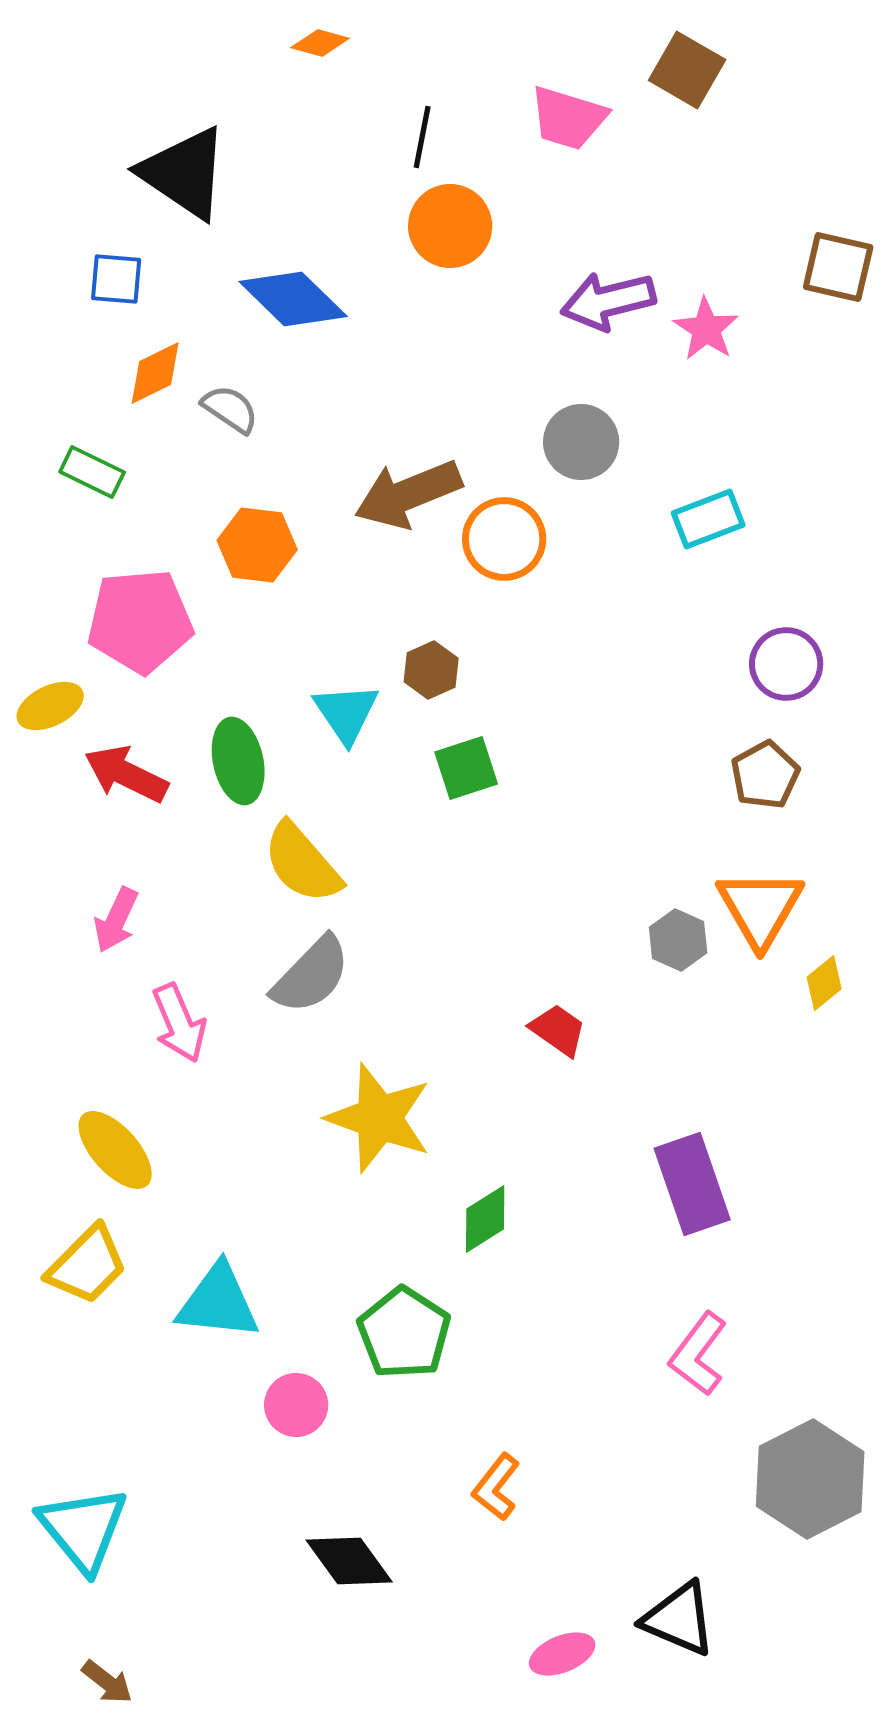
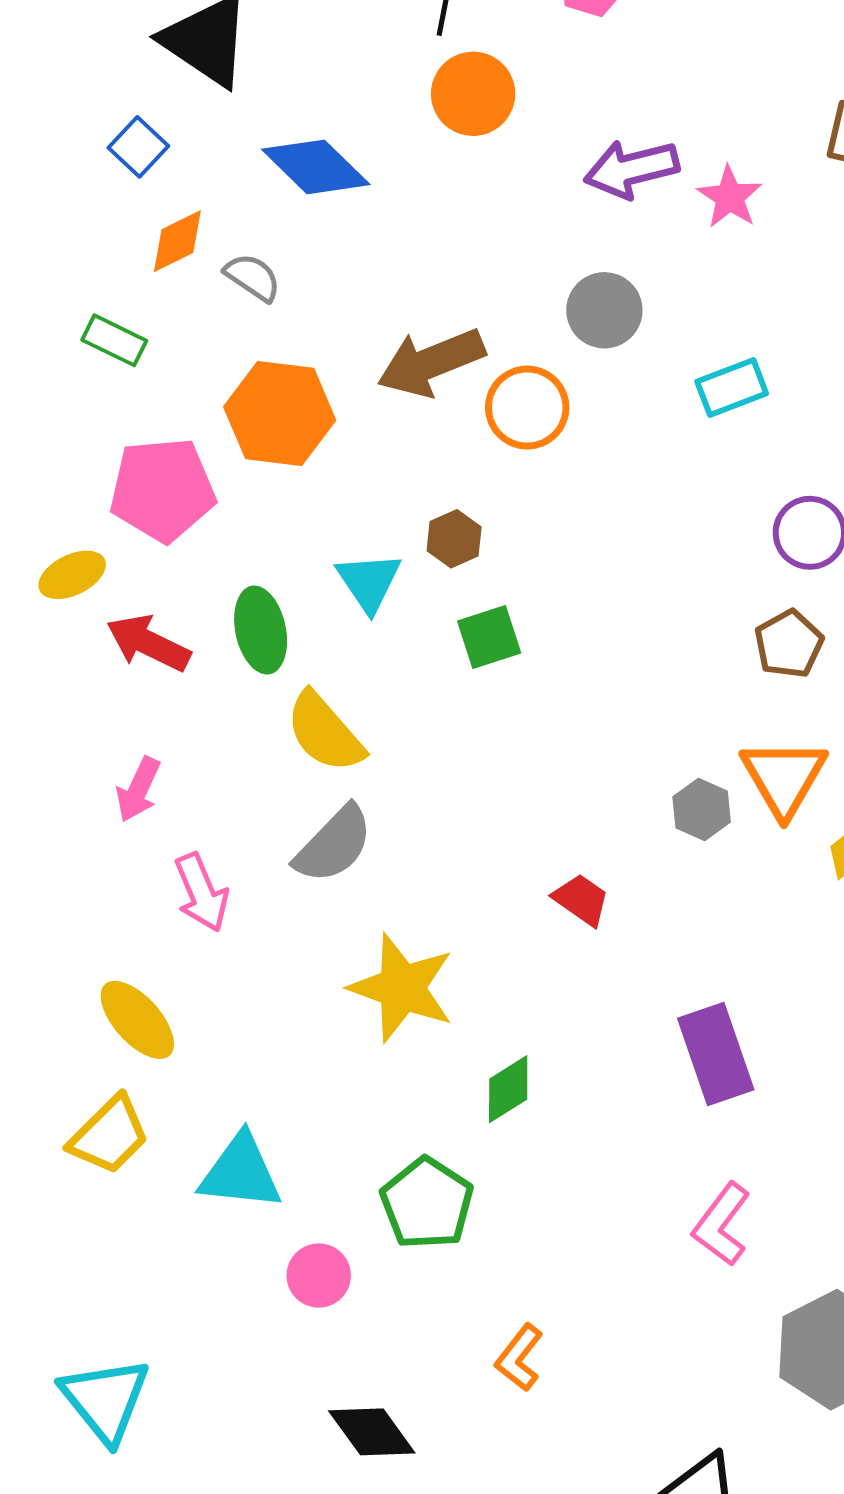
blue square: (116, 279) -> (138, 147), turned 38
orange hexagon: (257, 545) -> (280, 414), size x1.4

